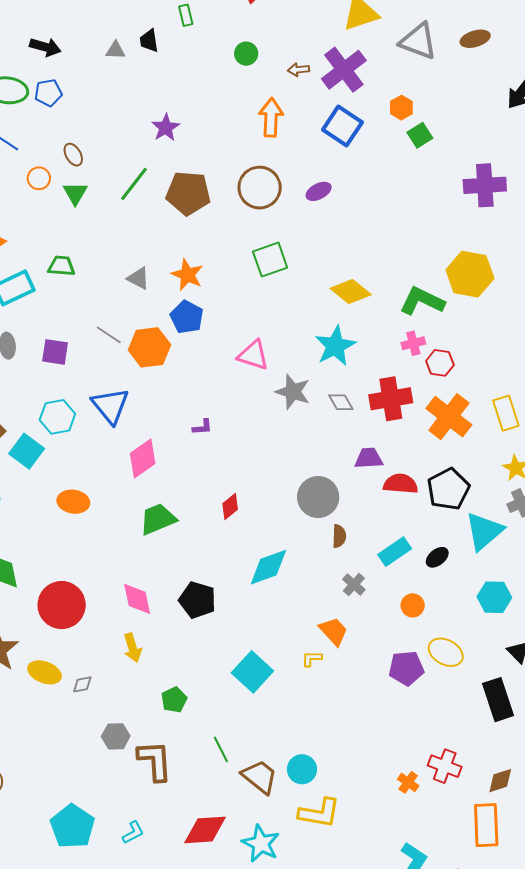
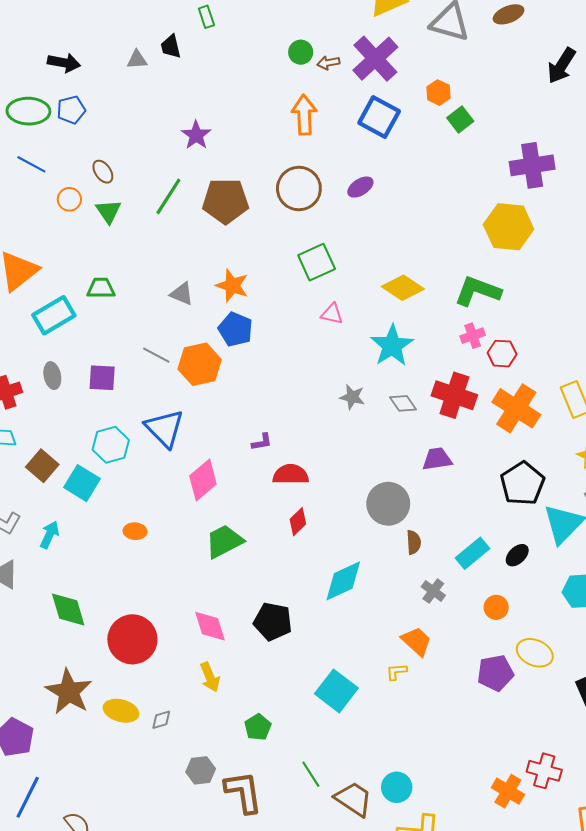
green circle: (246, 54) -> (301, 52), moved
yellow hexagon: (470, 274) -> (509, 227), moved
pink triangle: (253, 355) -> (332, 314), moved, size x0.7
gray star: (293, 392) -> (352, 397), size x0.7
red cross: (391, 399) -> (454, 395), turned 33
red semicircle: (401, 484) -> (291, 474), moved
orange ellipse: (73, 502) -> (135, 531), size x0.7
orange cross: (408, 782) -> (508, 791), size x1.4

